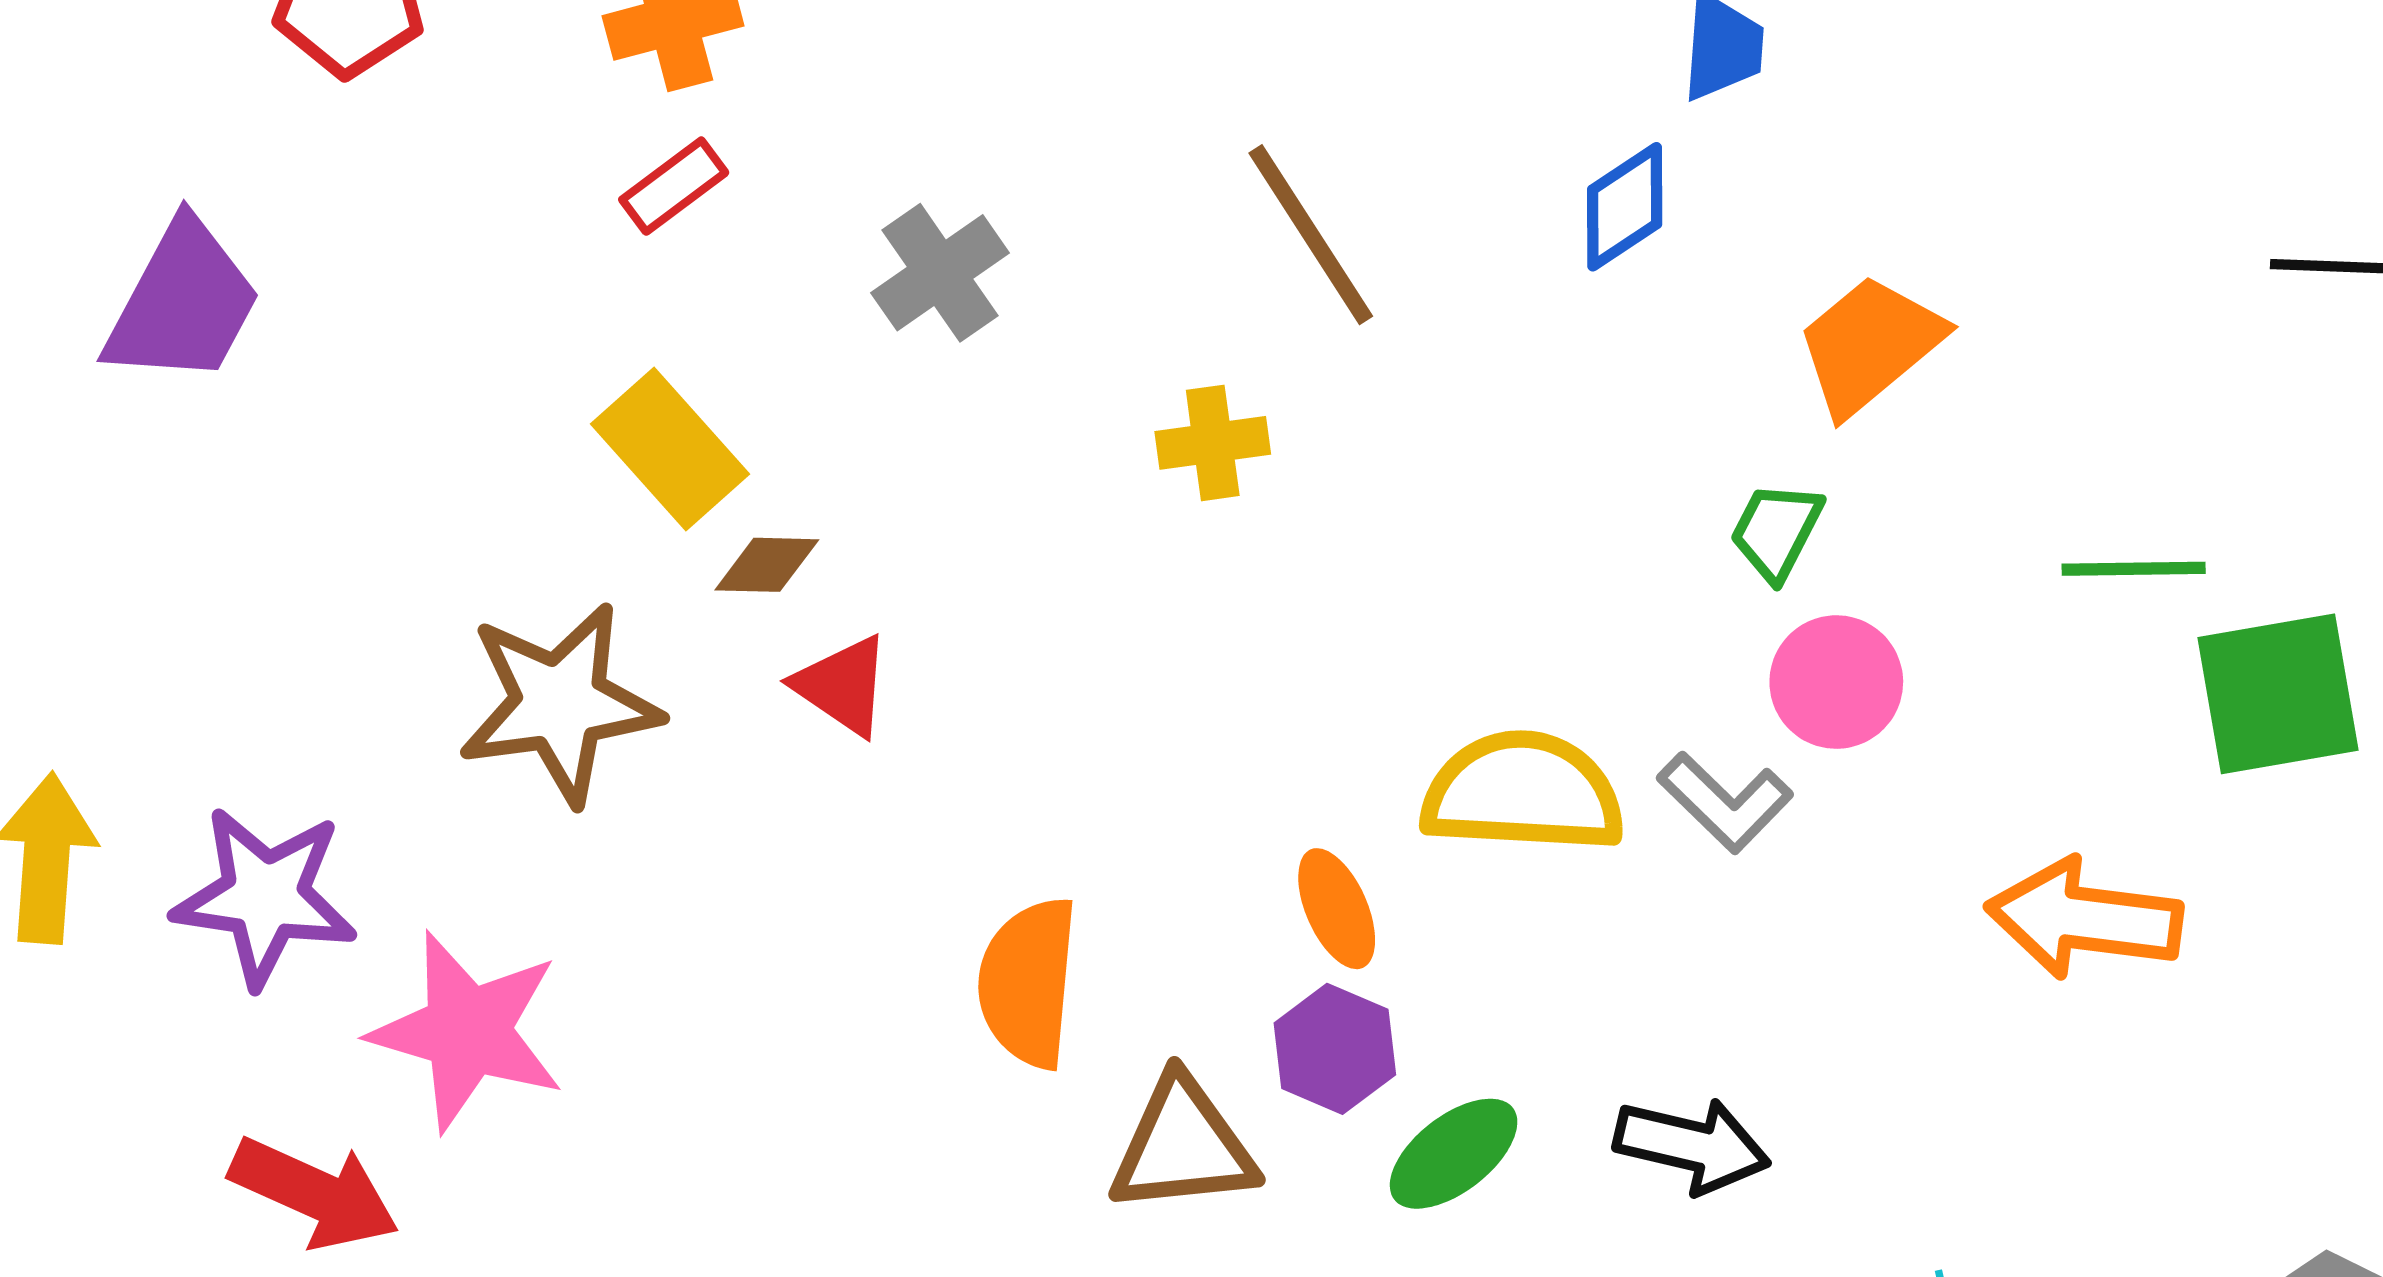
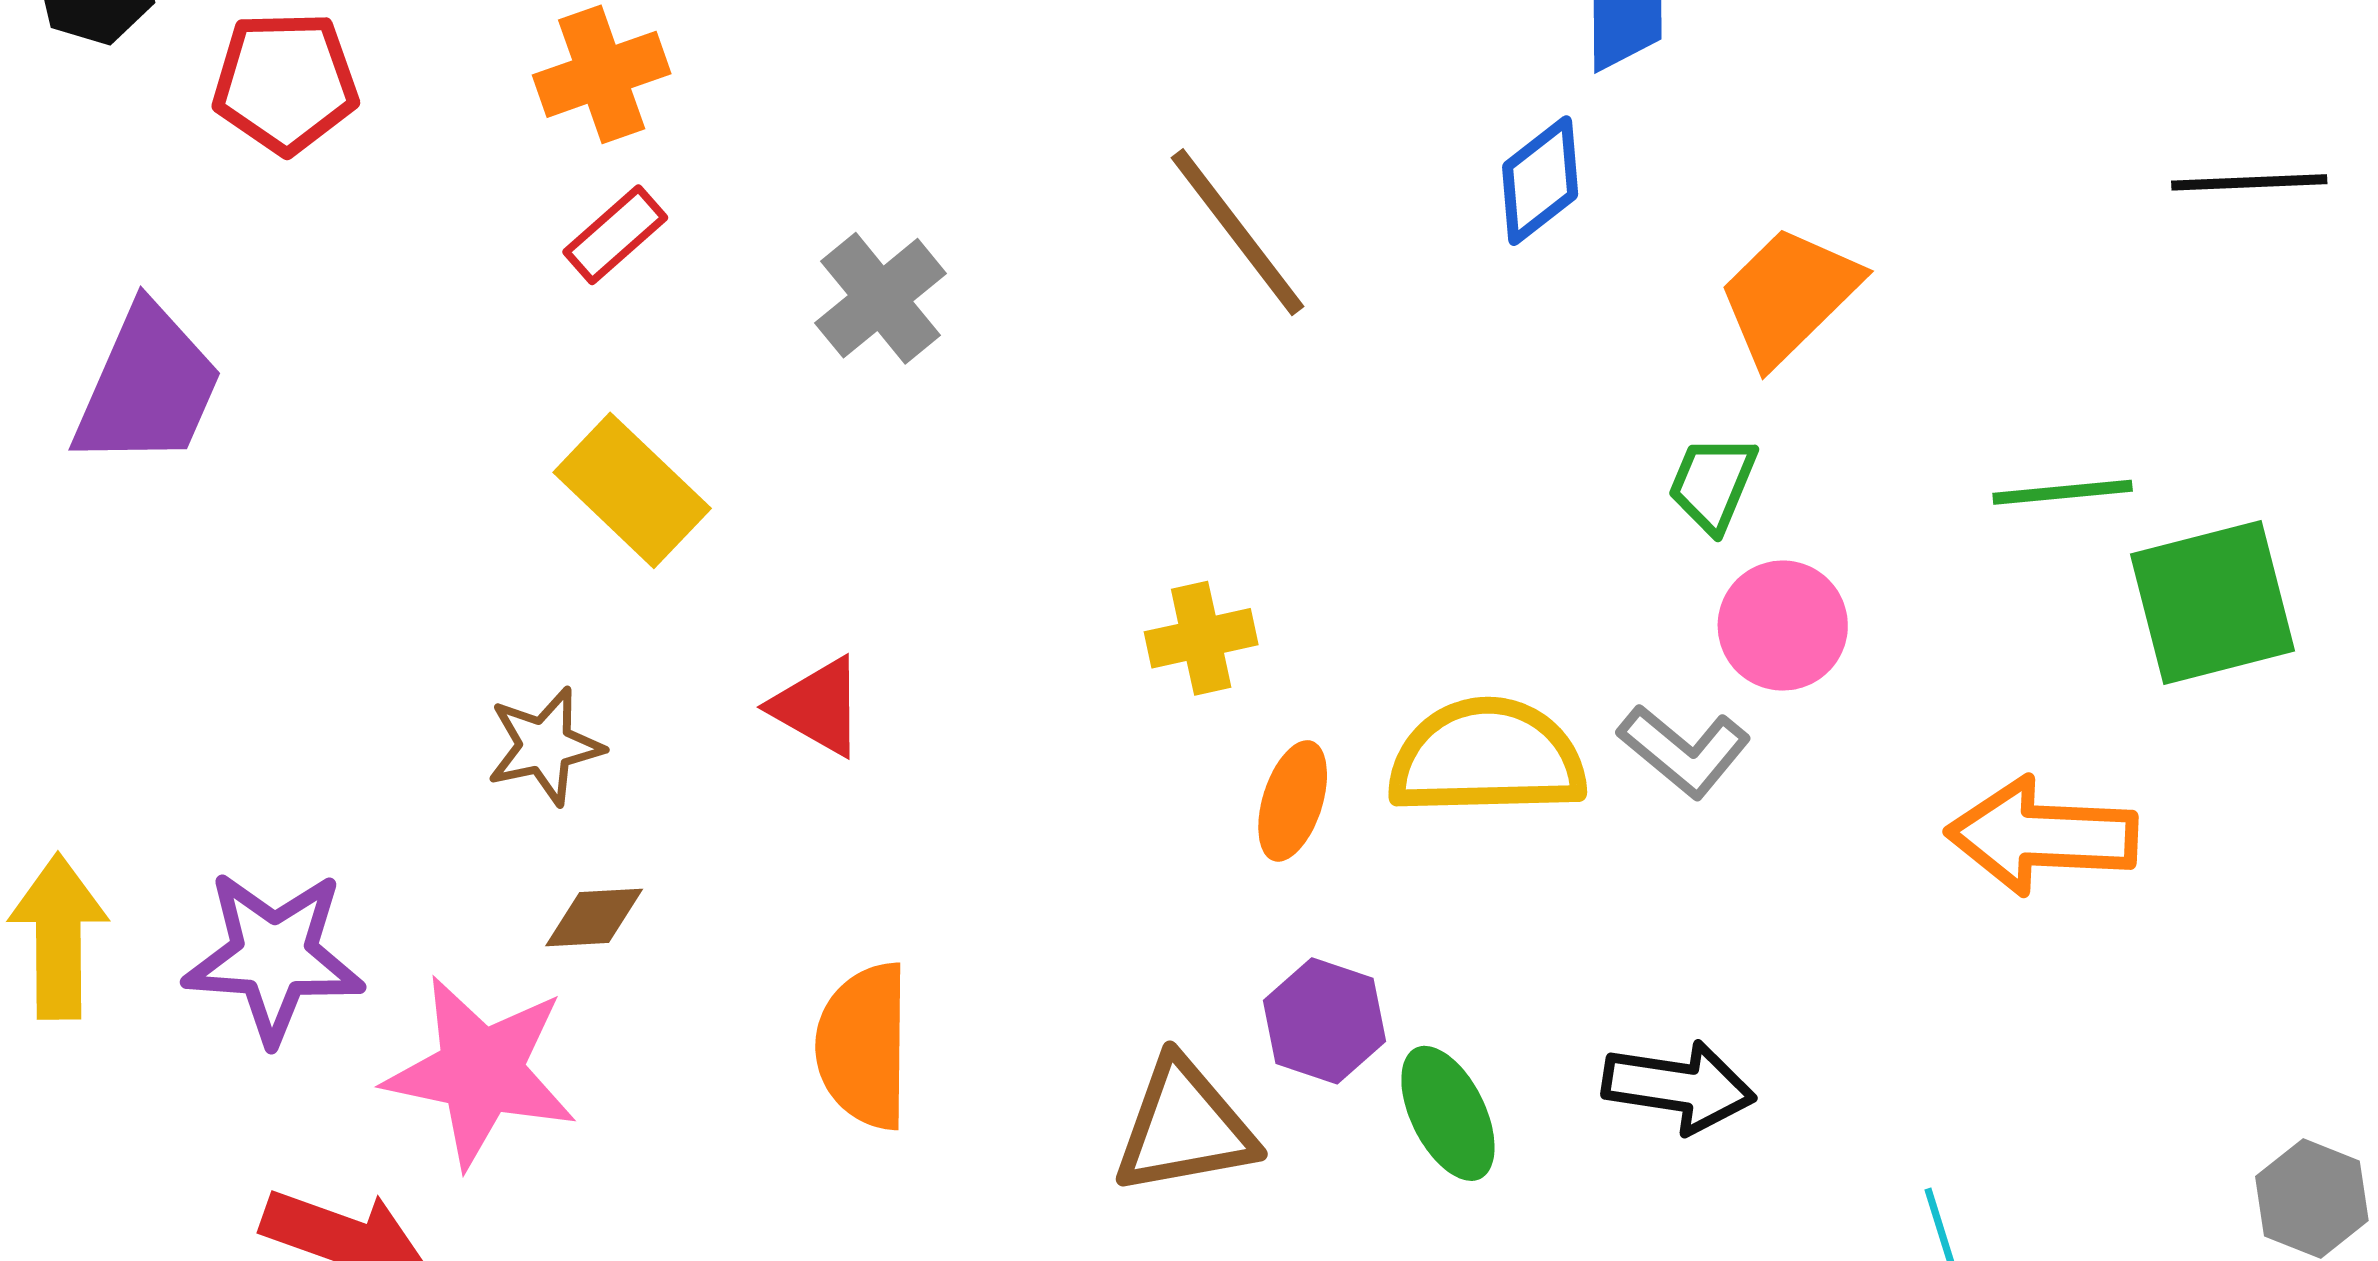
yellow cross: (1213, 443) -> (1201, 638), moved
brown diamond: (767, 565) -> (594, 917), moved
brown star: (560, 703) -> (545, 746), size x0.6
orange ellipse: (1337, 909) -> (1293, 801), moved, turned 46
orange semicircle: (1028, 983) -> (864, 1046), moved
green ellipse: (1454, 1154) -> (1448, 1113), turned -74

